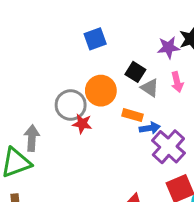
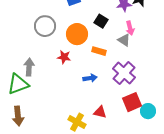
gray triangle: (150, 88) -> (124, 40), moved
gray circle: (71, 105) -> (45, 26), moved
blue arrow: (150, 128) -> (90, 78), moved

